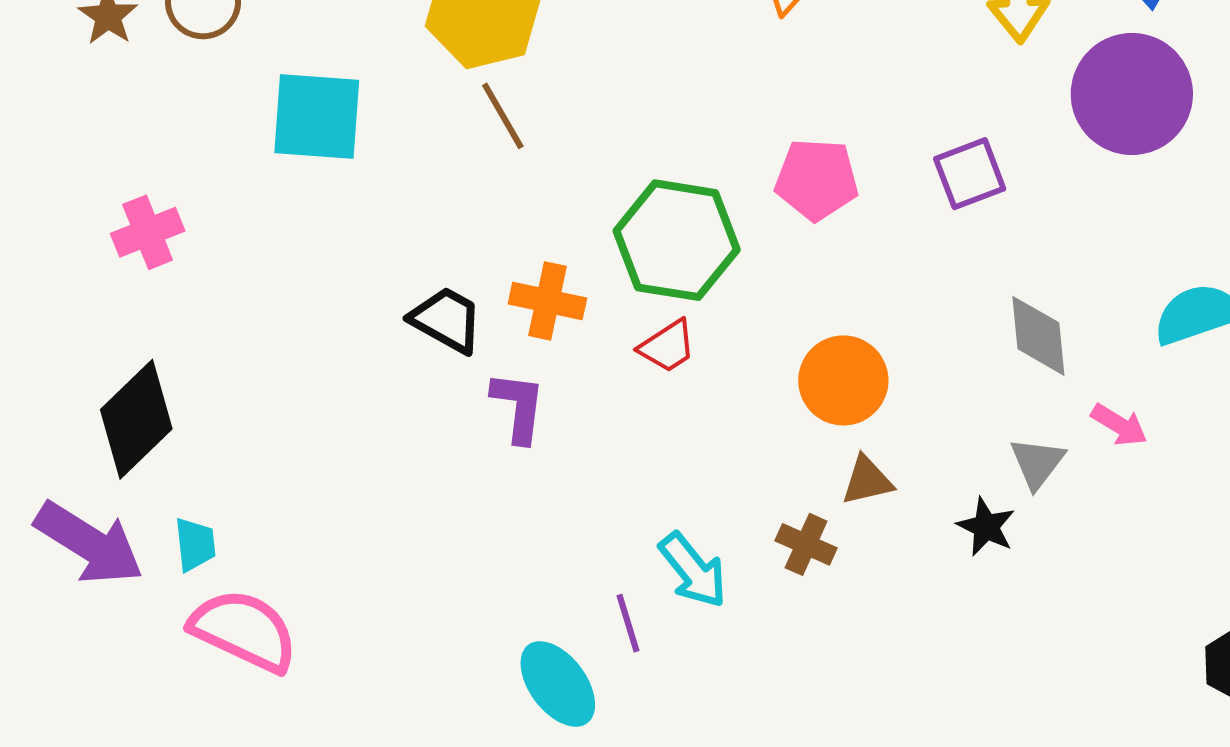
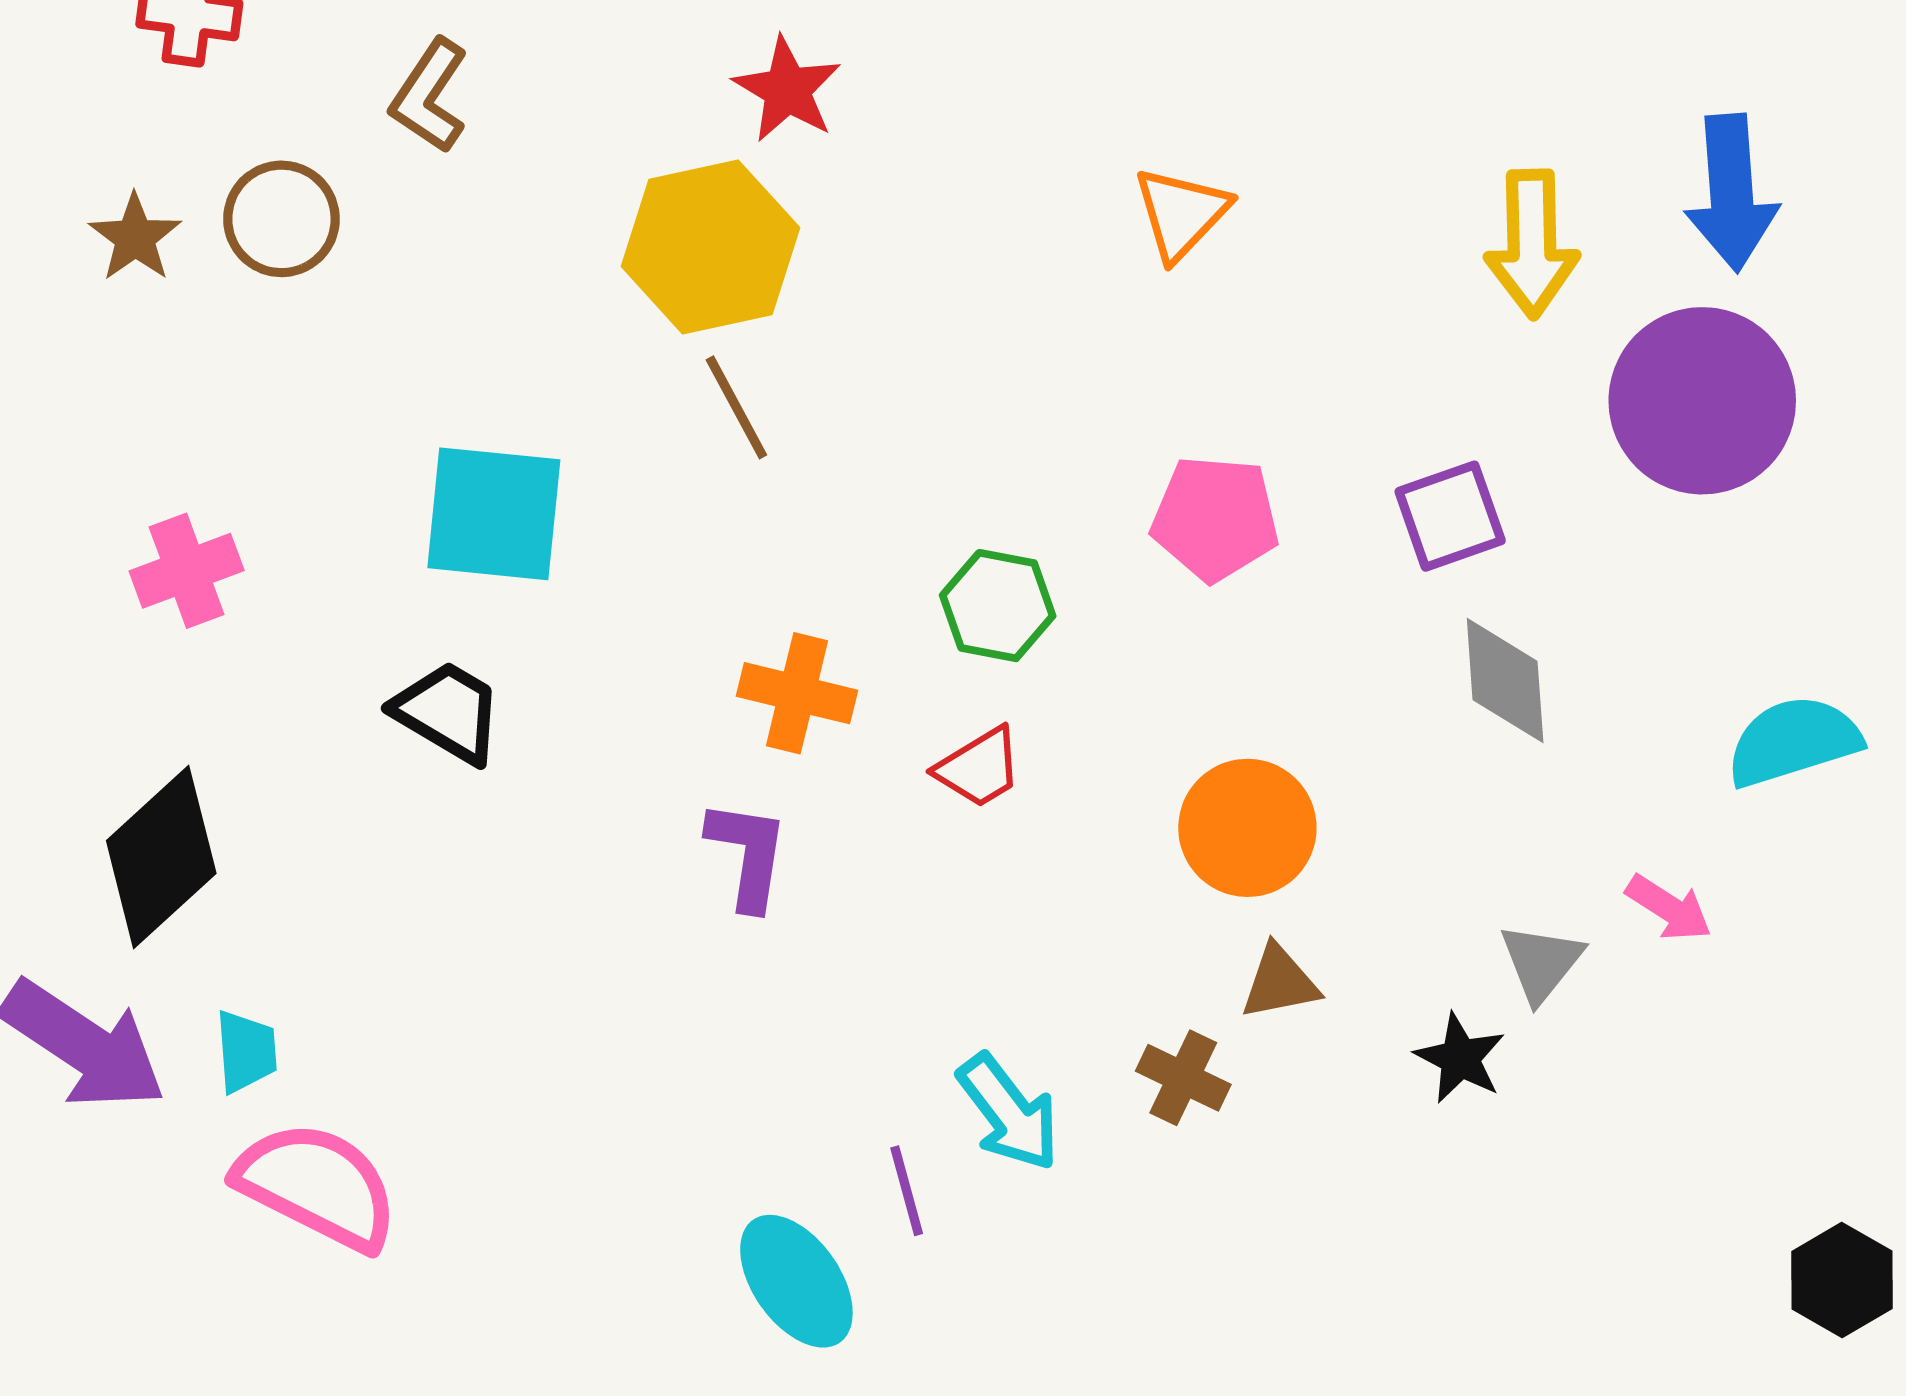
cyan square: (317, 117) -> (494, 514), moved
green hexagon: (677, 240) -> (998, 606), size x0.6
black trapezoid: (446, 320) -> (448, 712), moved
gray diamond: (1038, 336) -> (1505, 680), moved

